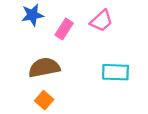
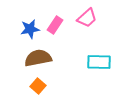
blue star: (33, 15) -> (30, 29), moved

